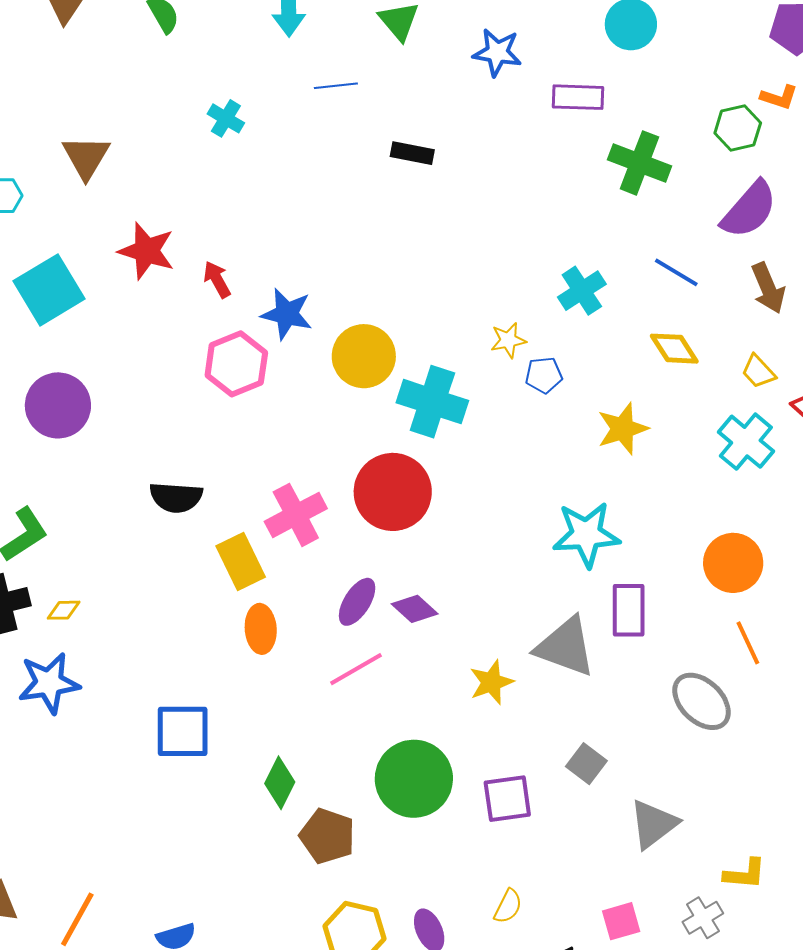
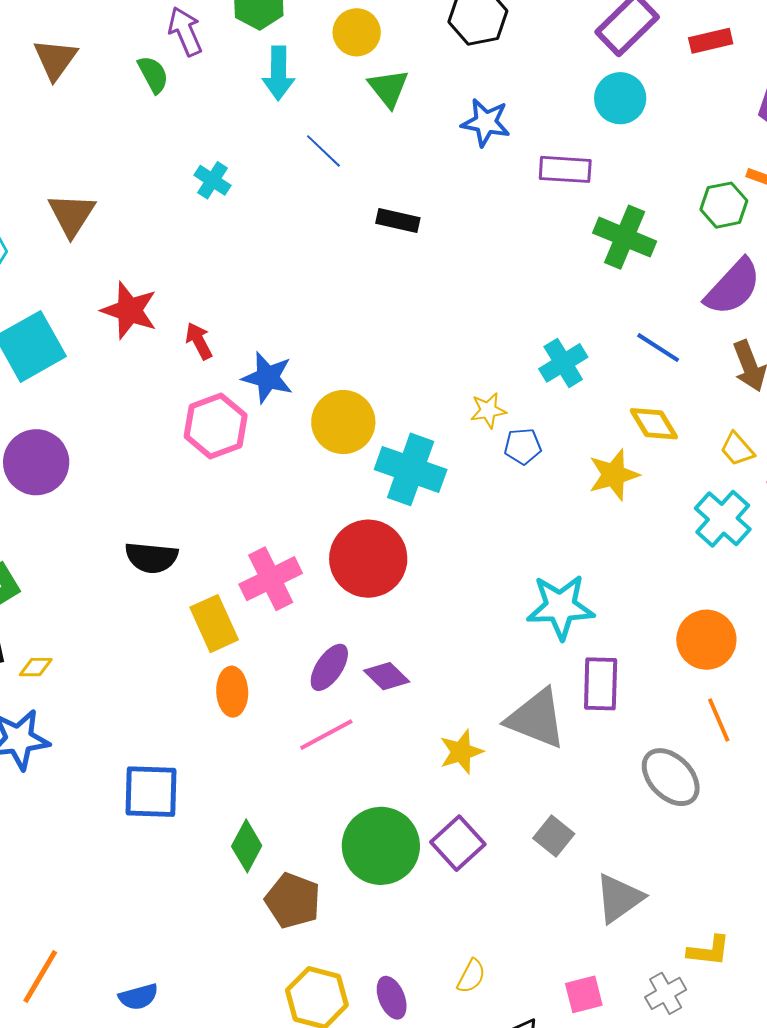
blue line: (336, 86) -> (323, 151), turned 48
yellow star: (623, 429) -> (614, 475), moved
purple square: (507, 799) -> (458, 843), moved, turned -36

